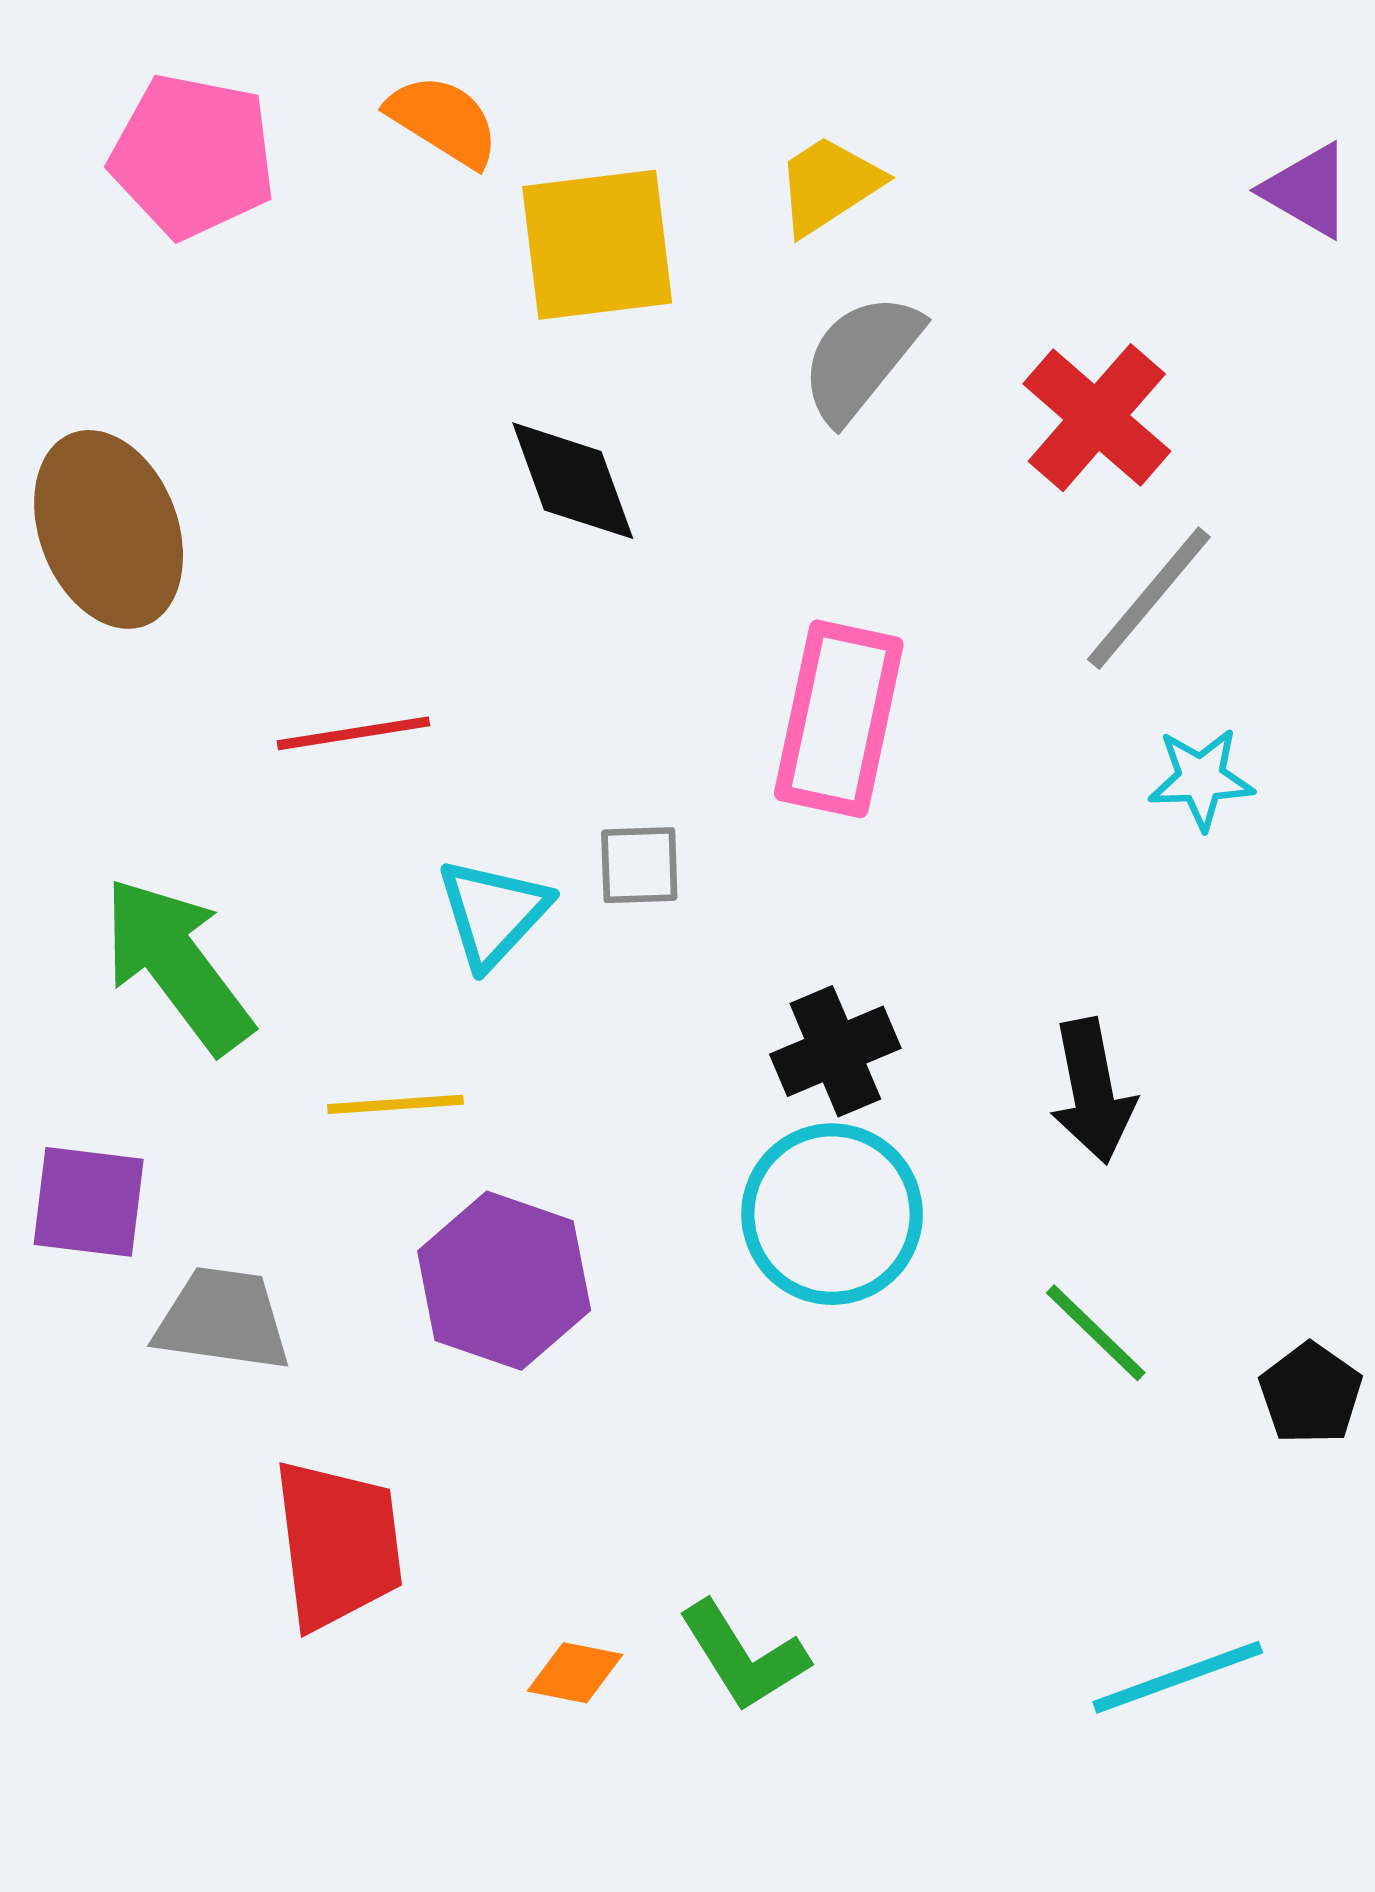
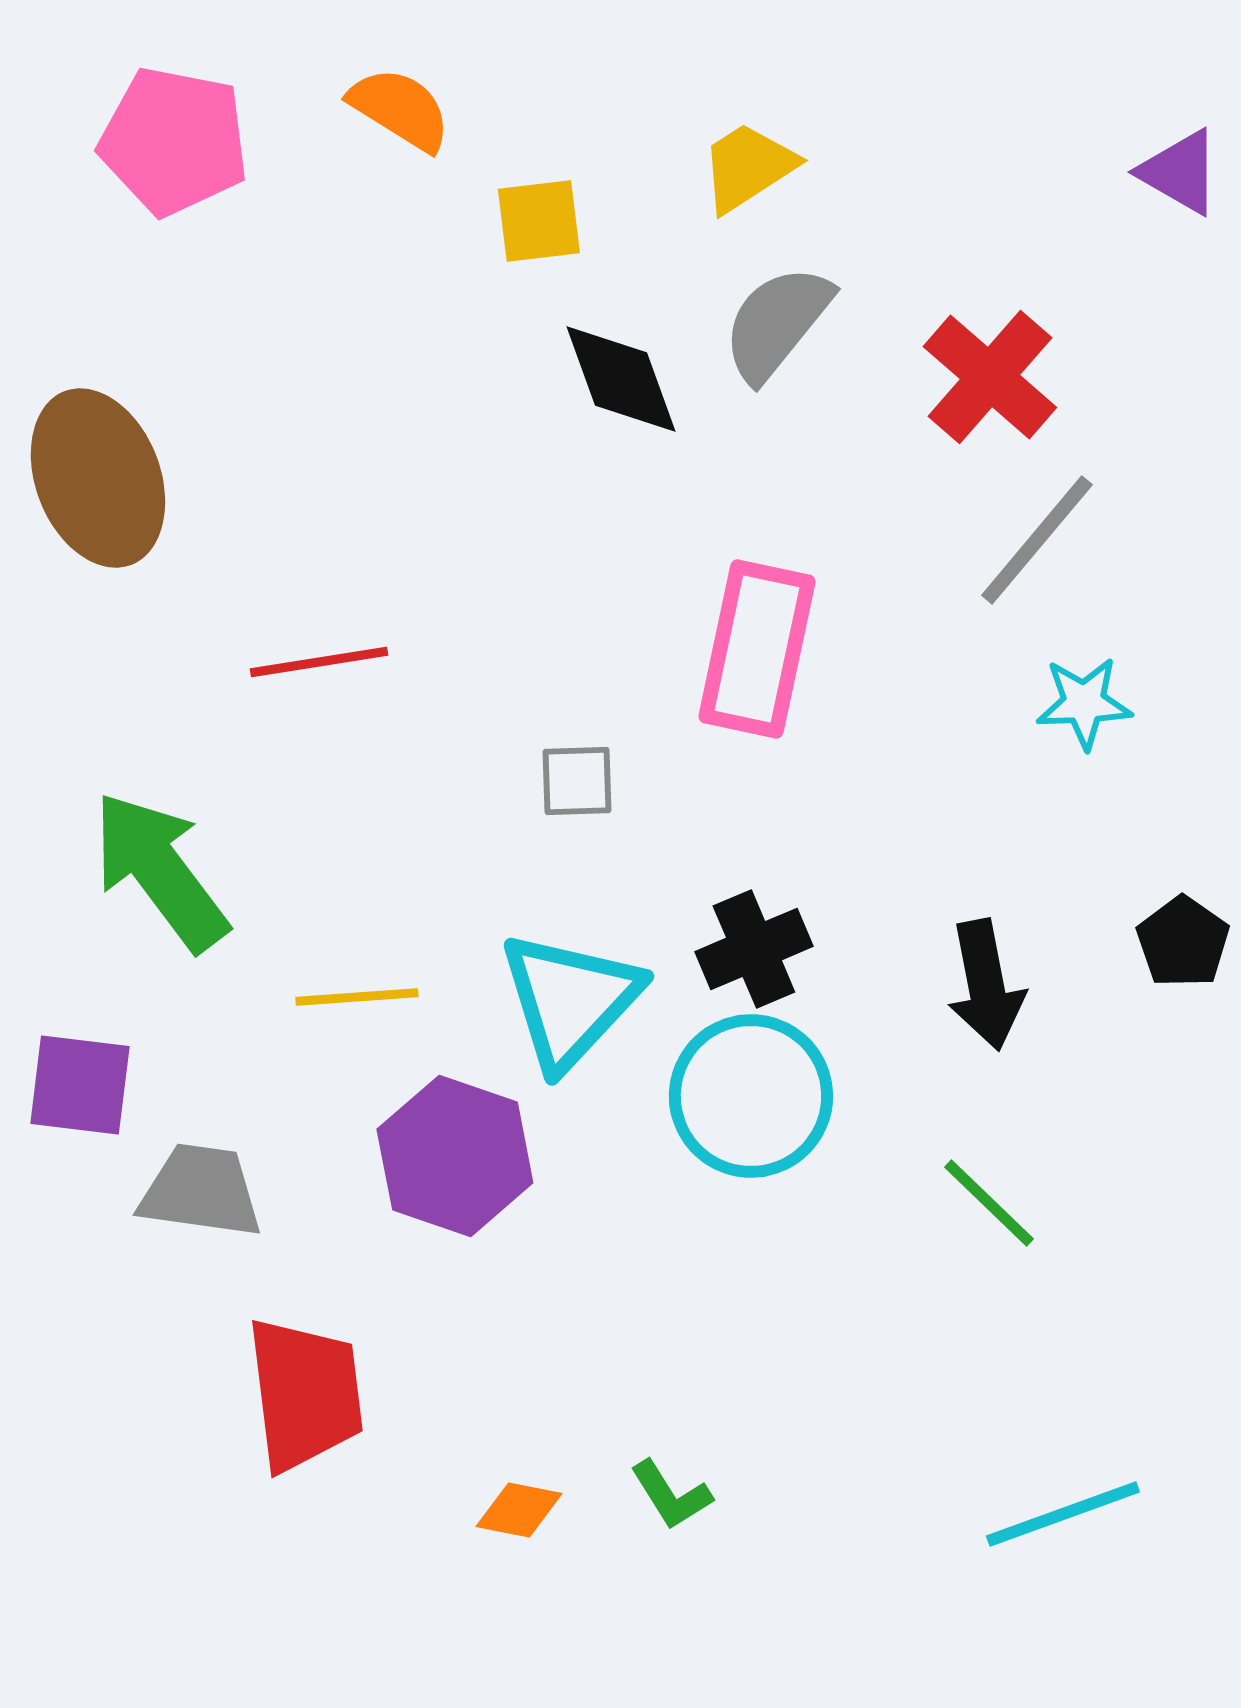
yellow square: (597, 245) -> (539, 221), size x0.6
black diamond: (573, 481) -> (621, 379), moved
cyan triangle: (493, 913) -> (570, 1000), moved, size x1.4
black pentagon: (1311, 1394) -> (1183, 942), moved
green L-shape: (743, 1656) -> (671, 1495), size x0.7

